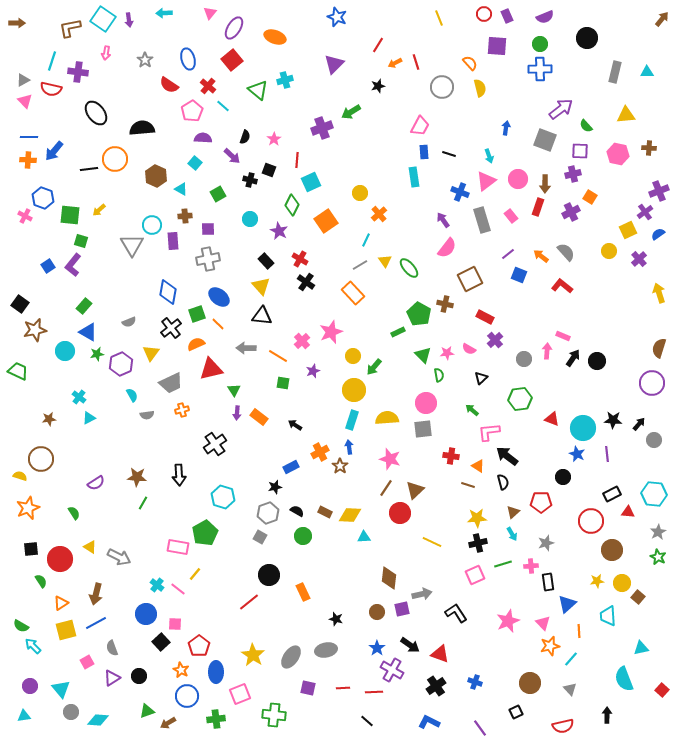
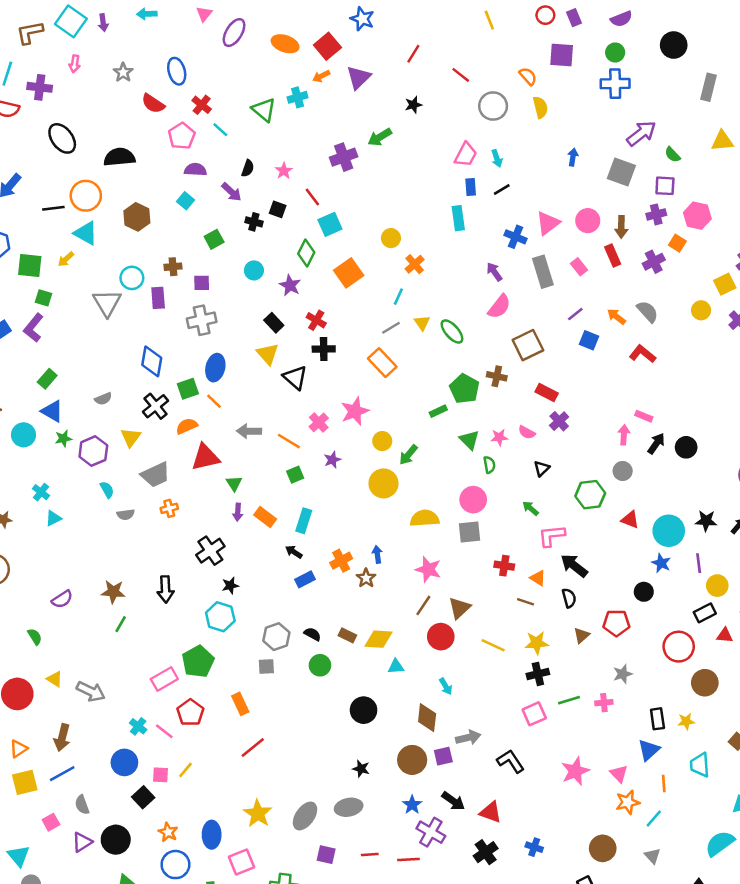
red square: (232, 60) -> (327, 46), moved
red line: (416, 62) -> (461, 75), turned -35
orange arrow: (395, 63) -> (321, 76), moved
black line: (449, 154) -> (502, 189), turned -48
pink hexagon: (618, 154) -> (697, 216), moved
cyan arrow: (489, 156) -> (497, 158), moved
red line: (297, 160) -> (312, 197), turned -42
cyan triangle: (181, 189) -> (86, 233), moved, size x1.5
red rectangle: (538, 207) -> (613, 255), turned -42
black cross: (306, 282) -> (324, 349), turned -36
blue ellipse: (219, 297) -> (215, 368), turned 65
black triangle: (262, 316) -> (295, 378), moved, turned 35
gray circle: (524, 359) -> (623, 471), moved
green square: (283, 383) -> (295, 475), turned -32
cyan rectangle: (352, 420) -> (304, 521), moved
black arrow: (295, 425) -> (294, 552), moved
black star: (275, 487) -> (230, 586), moved
cyan arrow: (512, 534) -> (446, 686), moved
gray square: (260, 537) -> (266, 667), turned -32
yellow line: (432, 542) -> (493, 645), moved
pink rectangle: (178, 547) -> (164, 679), turned -40
yellow line: (195, 574) -> (185, 770), moved
black circle: (269, 575) -> (364, 710), moved
black rectangle: (548, 582) -> (657, 719), moved
yellow circle: (622, 583) -> (717, 586), moved
orange rectangle: (303, 592) -> (240, 704), moved
brown circle: (377, 612) -> (412, 760), size x1.5
red pentagon: (199, 646) -> (190, 713), moved
black circle: (139, 676) -> (116, 840), size x1.5
cyan semicircle: (624, 679) -> (720, 843), turned 75

